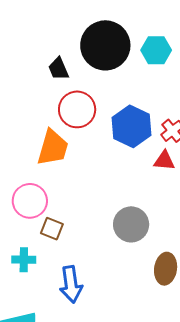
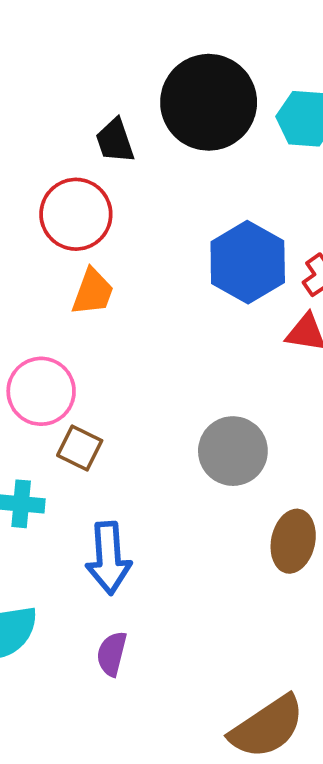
red circle: (77, 109) -> (76, 214), moved
orange trapezoid: (53, 148) -> (93, 292), size x0.7

